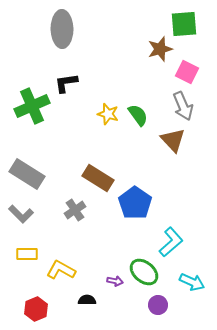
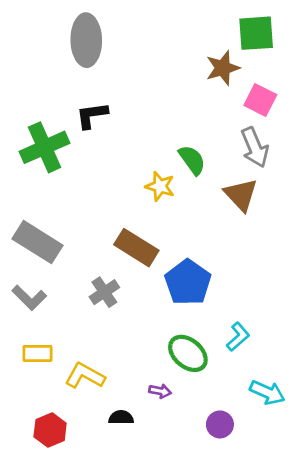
yellow star: (108, 114) -> (160, 186), moved
cyan L-shape: (171, 242) -> (238, 337), size x0.7
green ellipse: (144, 272) -> (188, 353), moved

